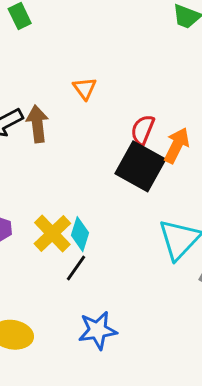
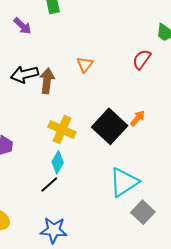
red semicircle: (143, 130) -> (142, 59), moved
orange arrow: (177, 145) -> (138, 118), size x0.7
yellow cross: (52, 234) -> (62, 129), moved, turned -36

